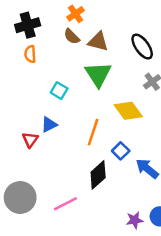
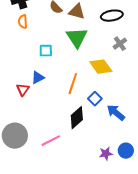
black ellipse: (142, 47) -> (112, 16), turned -65
cyan square: (59, 91) -> (46, 51), turned -32

